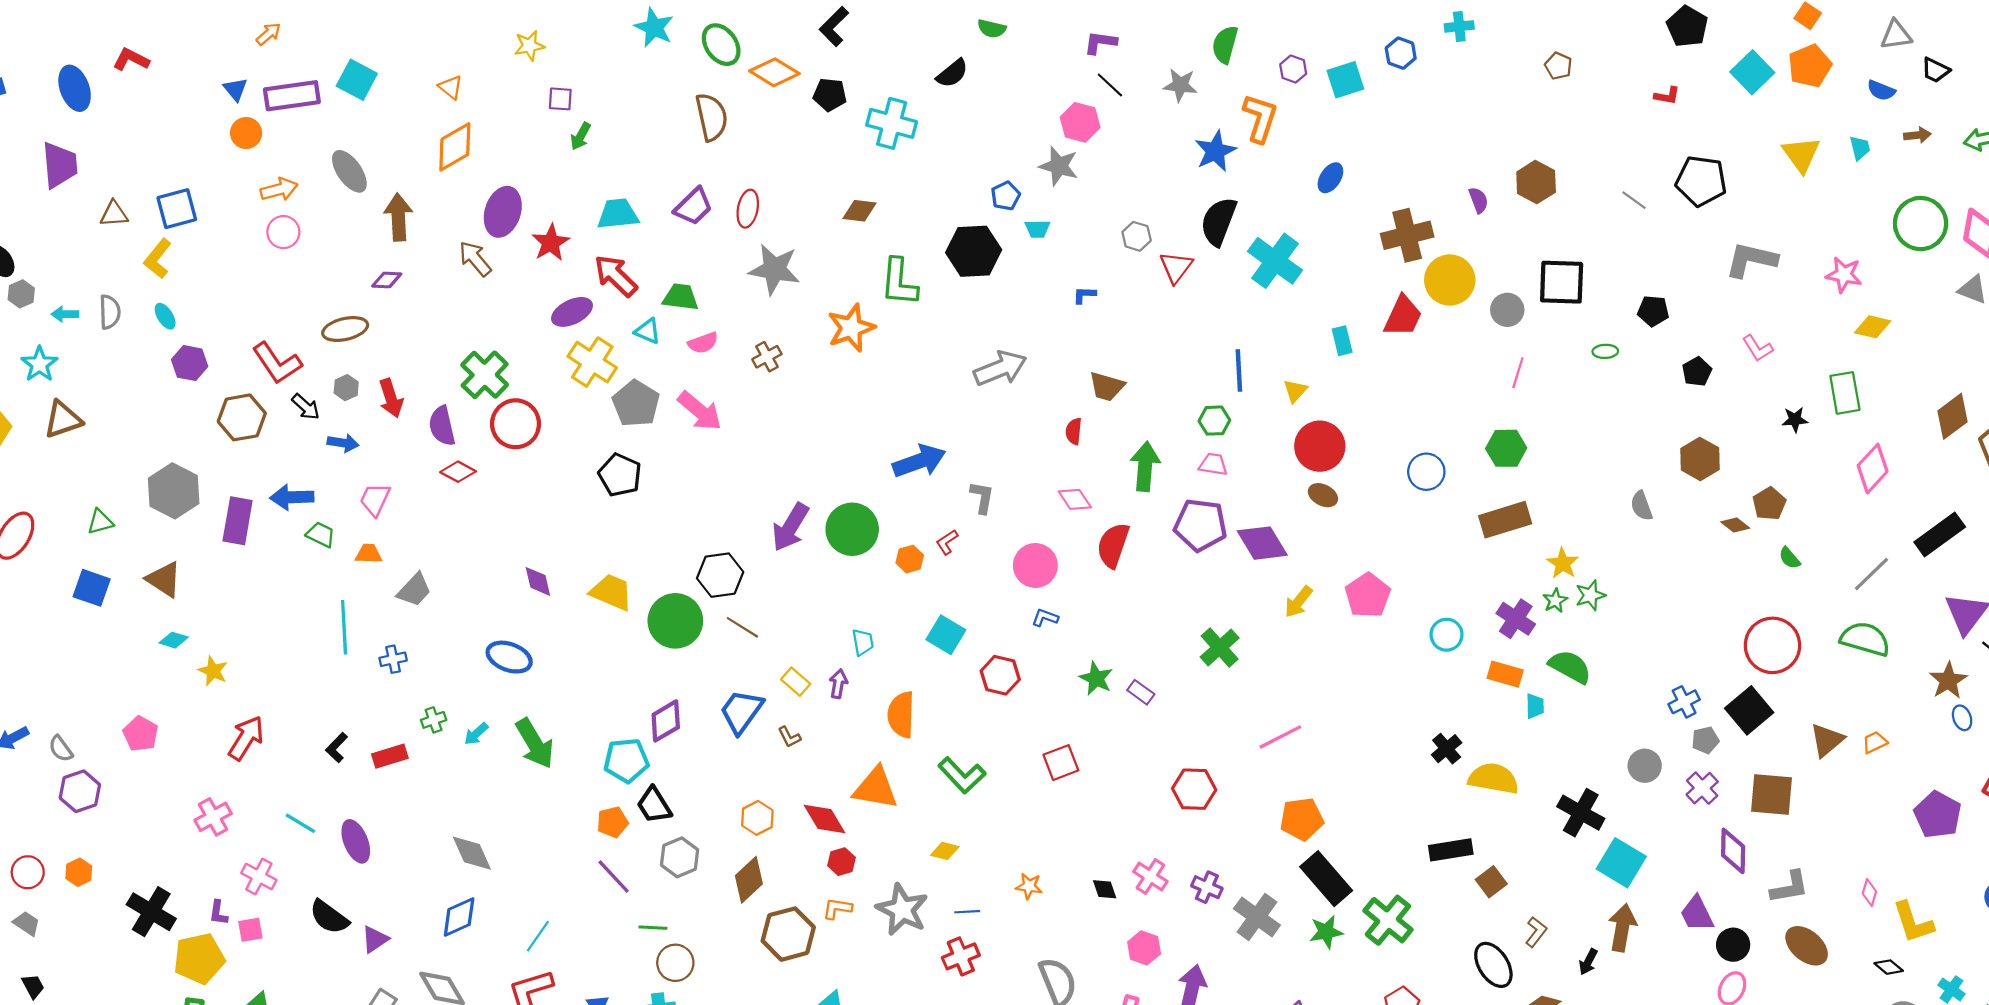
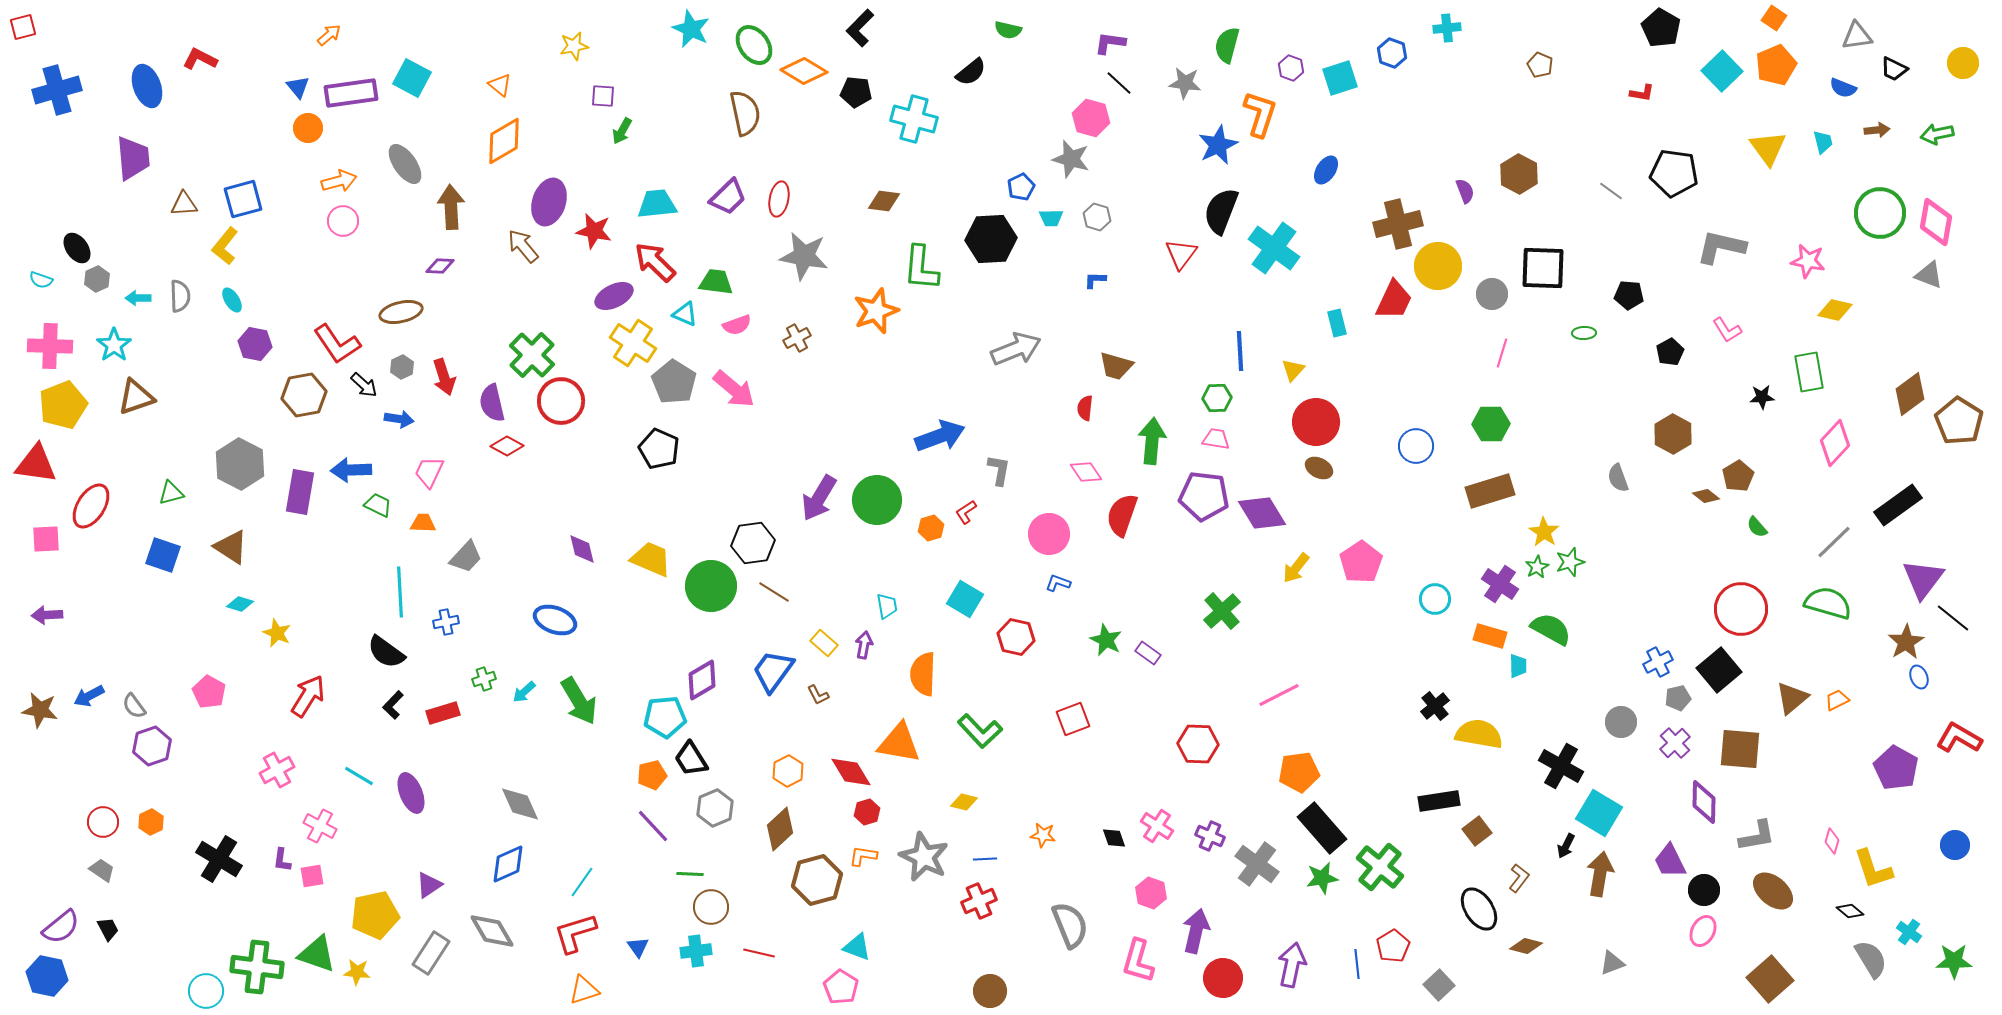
gray hexagon: (1137, 236) -> (1097, 217), moved
red star: (551, 243) -> (594, 231), turned -30
black semicircle: (329, 917) -> (386, 652), moved
yellow pentagon: (199, 959) -> (375, 915), moved
black arrow: (1588, 962) -> (1566, 846), moved

